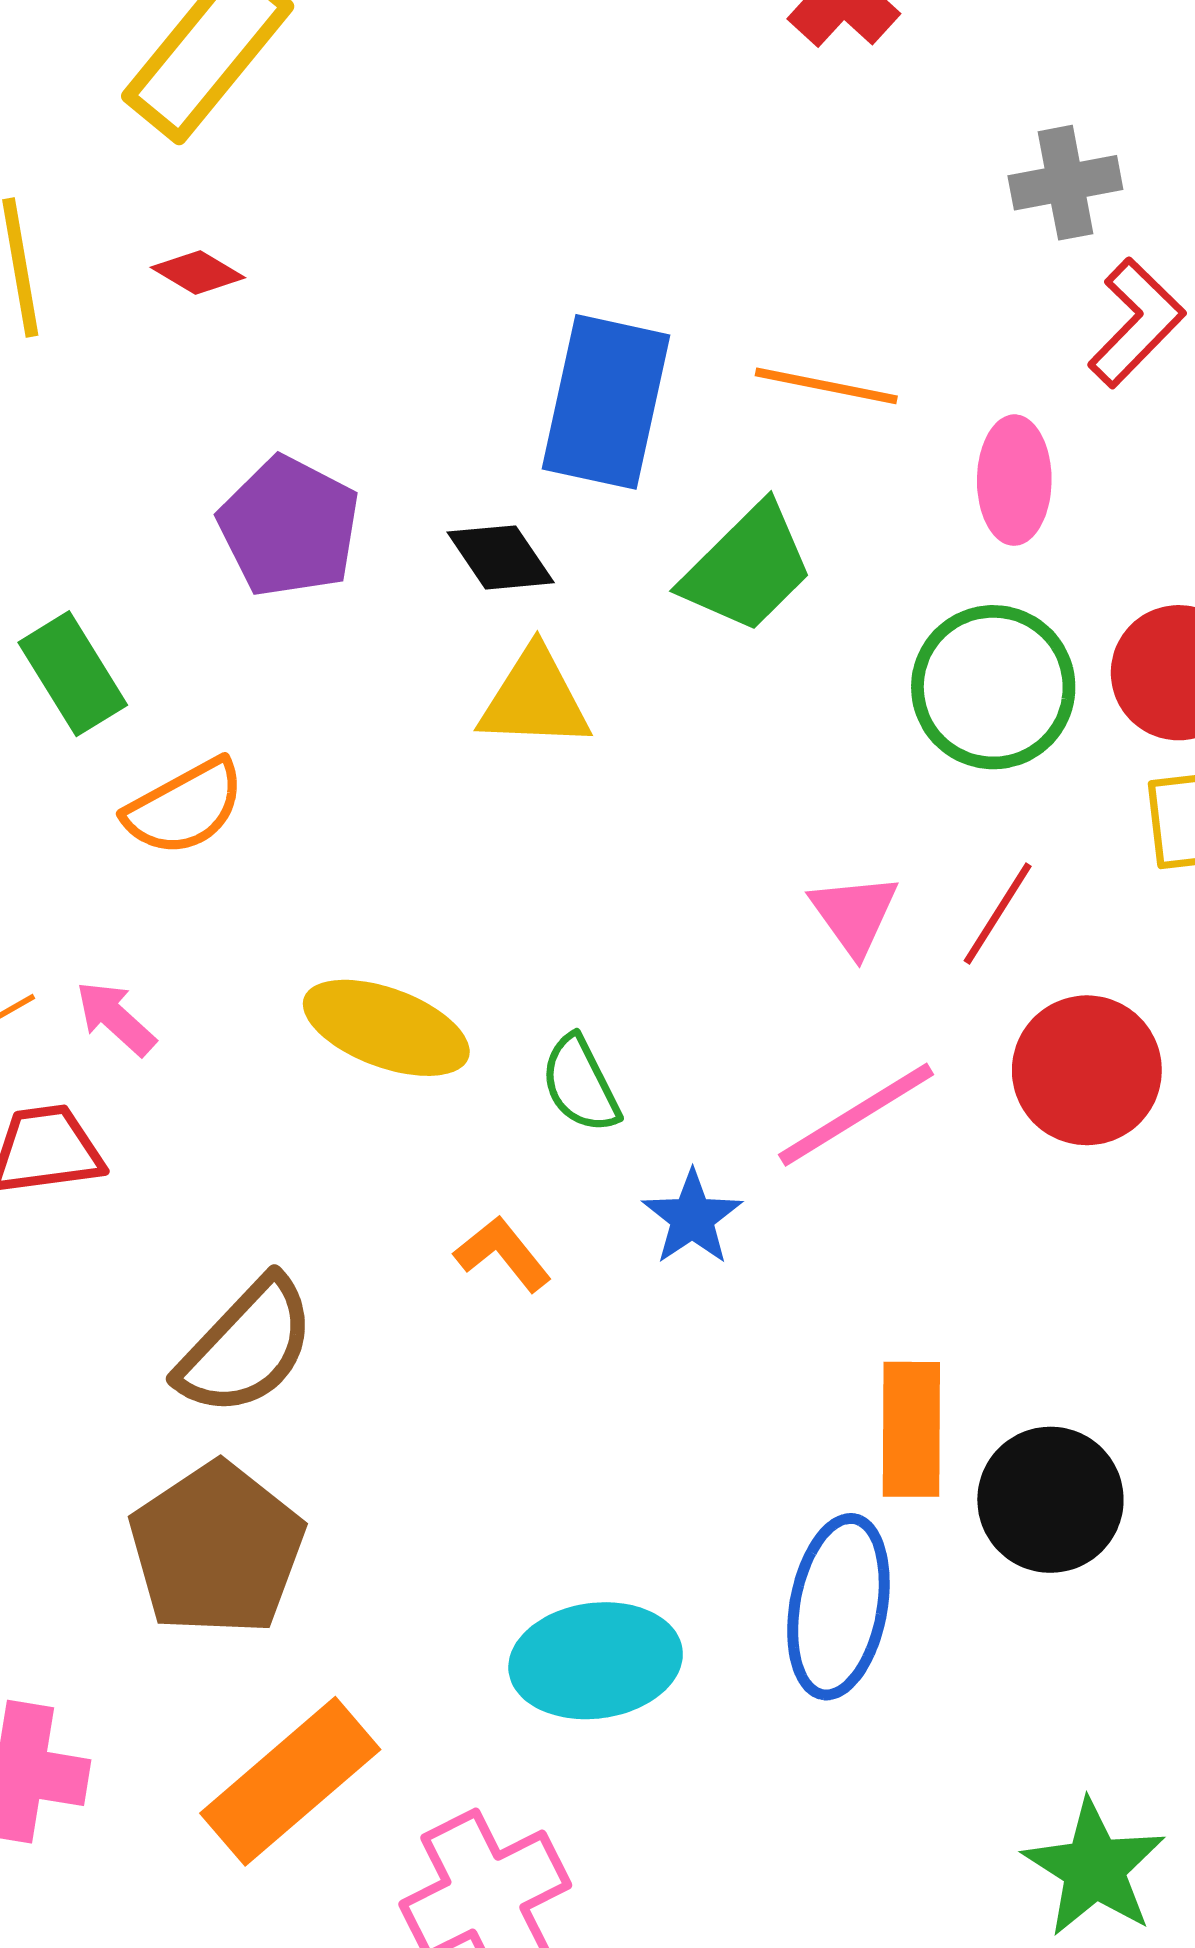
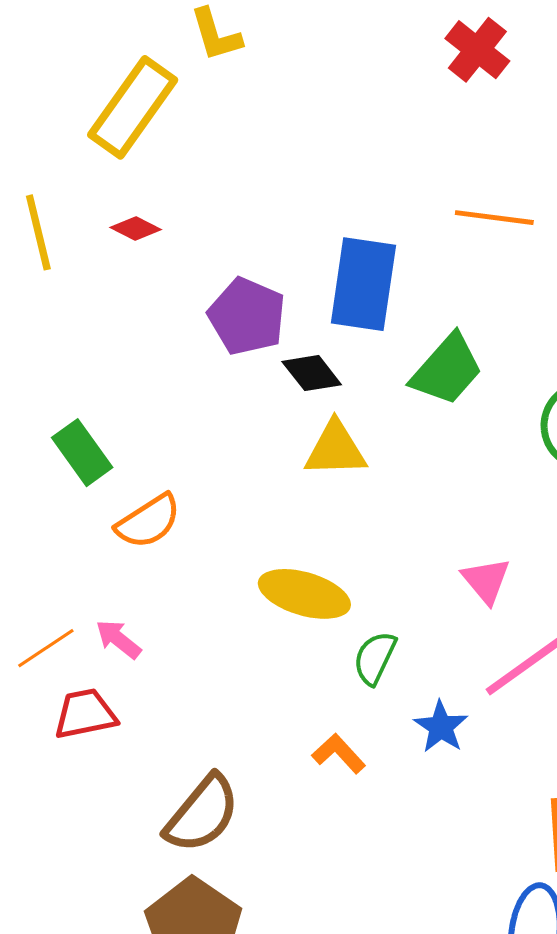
orange line: (826, 386) -> (494, 218), moved
purple pentagon: (289, 527) -> (247, 316), moved
pink triangle: (854, 914) -> (486, 581), moved
yellow ellipse: (386, 1028) -> (304, 594), moved
green semicircle: (580, 1084) -> (375, 658), turned 56

